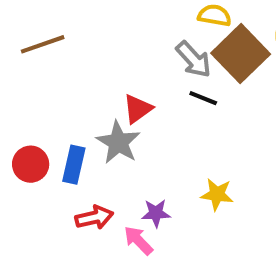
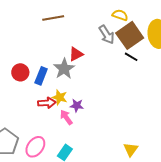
brown line: (43, 44) -> (53, 18), moved
black line: (203, 98) -> (131, 57), moved
yellow star: (217, 194) -> (60, 97), moved

